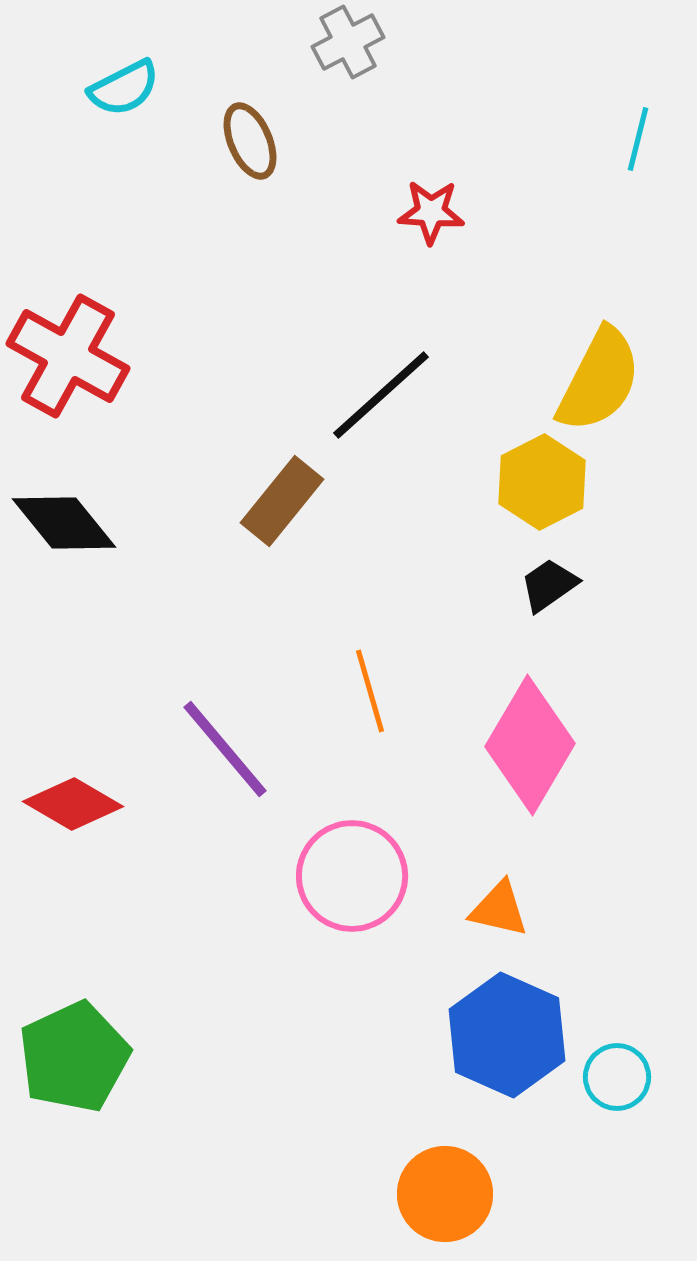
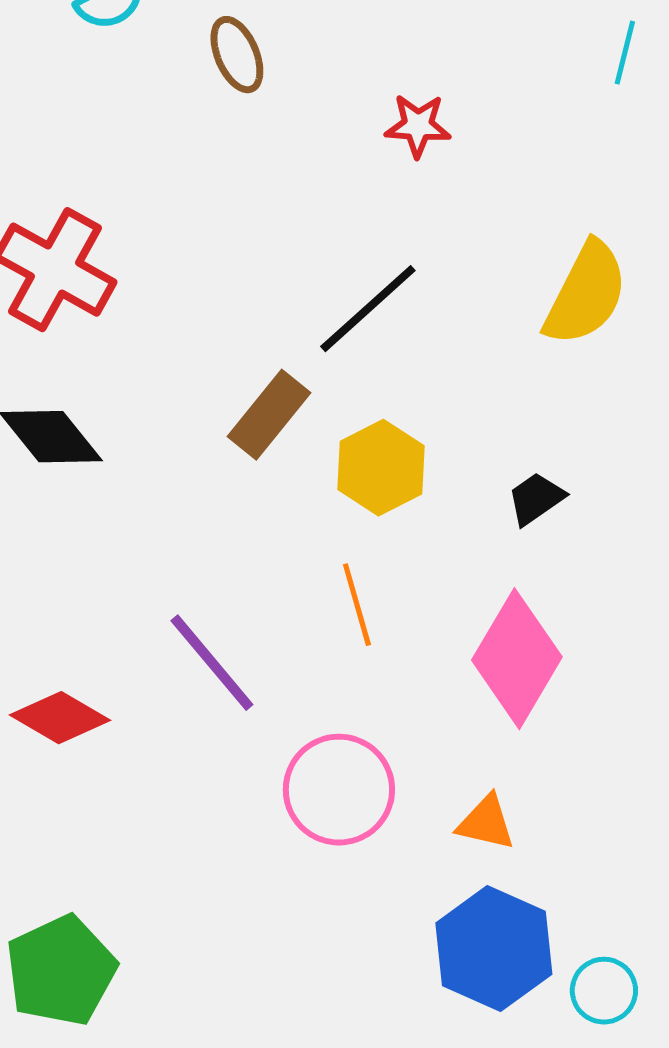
yellow hexagon: (542, 482) -> (381, 468), moved

